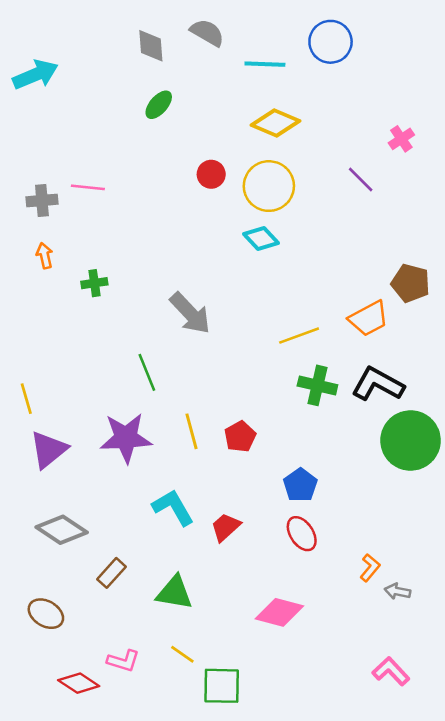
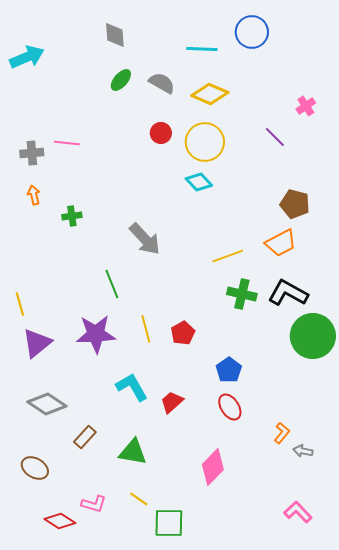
gray semicircle: (207, 33) -> (162, 83), moved
brown pentagon: (411, 283) -> (295, 204), moved
pink diamond: (279, 612) -> (213, 467), turned -60

